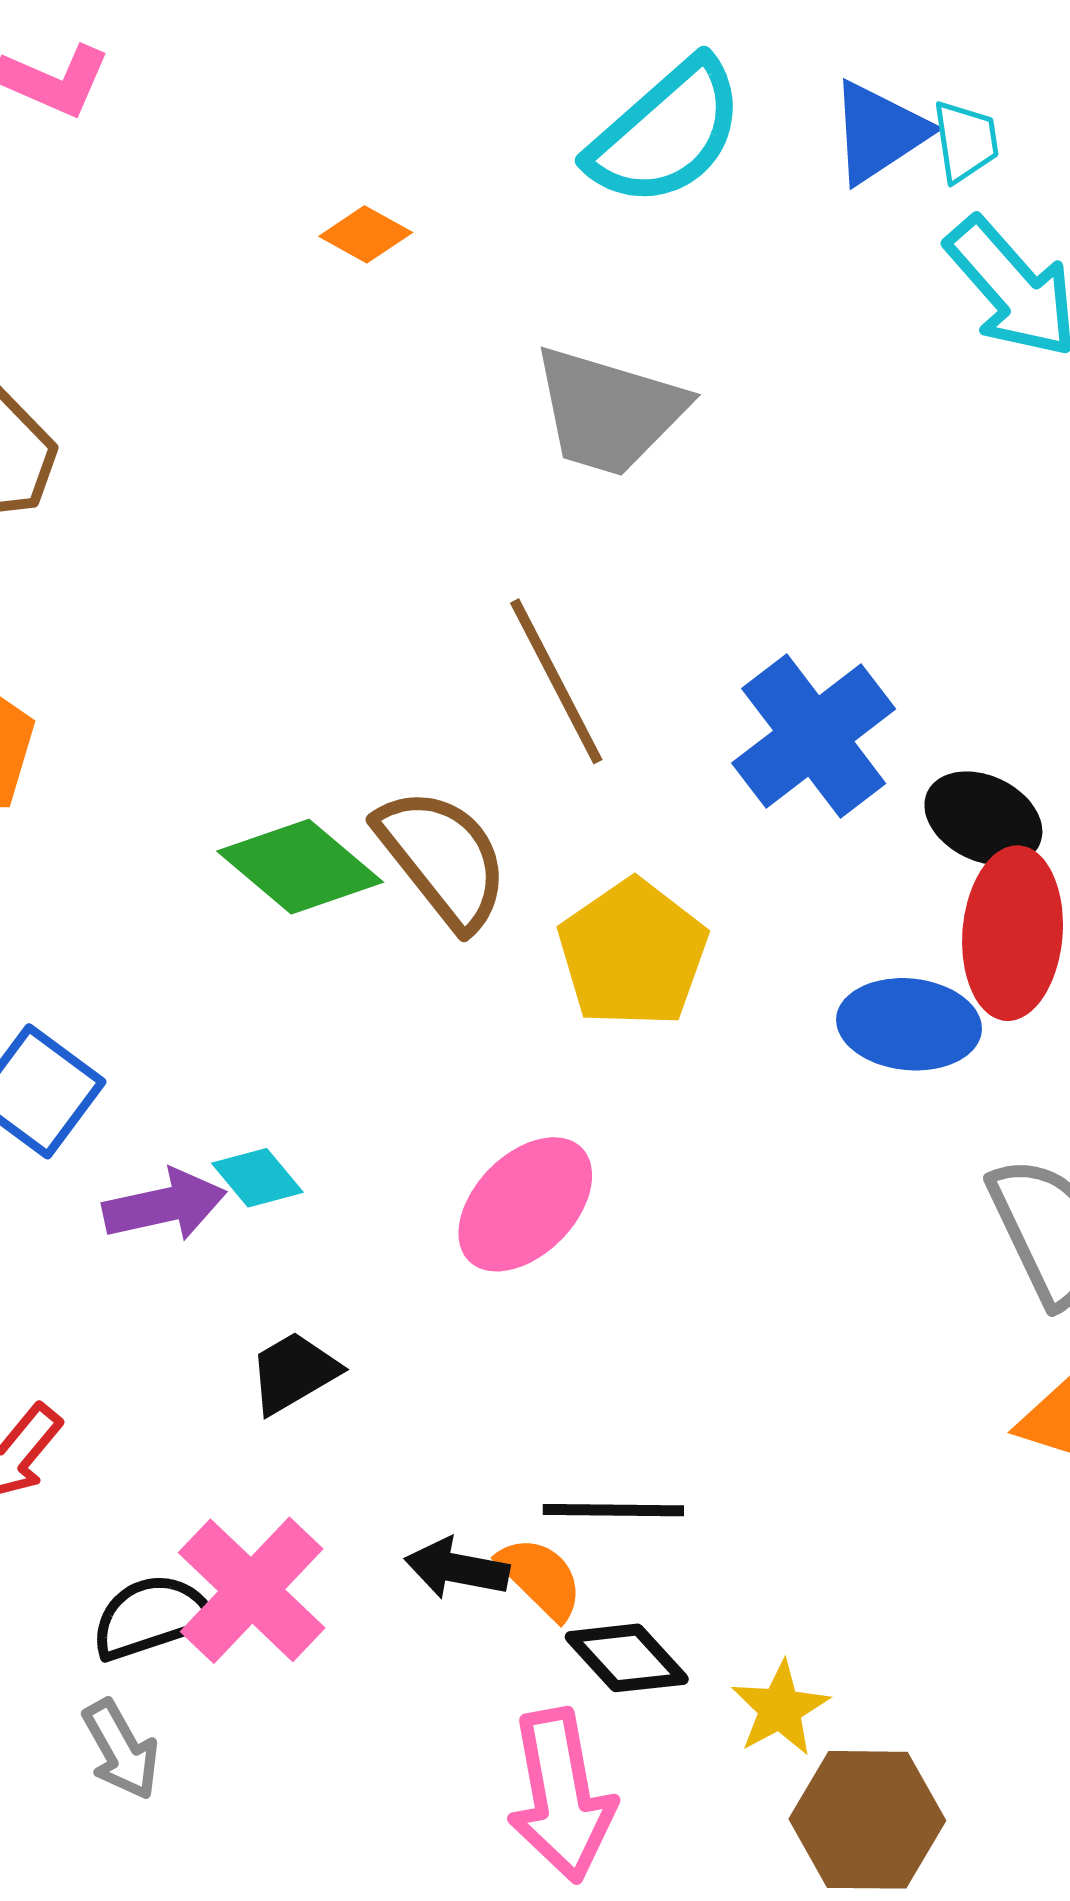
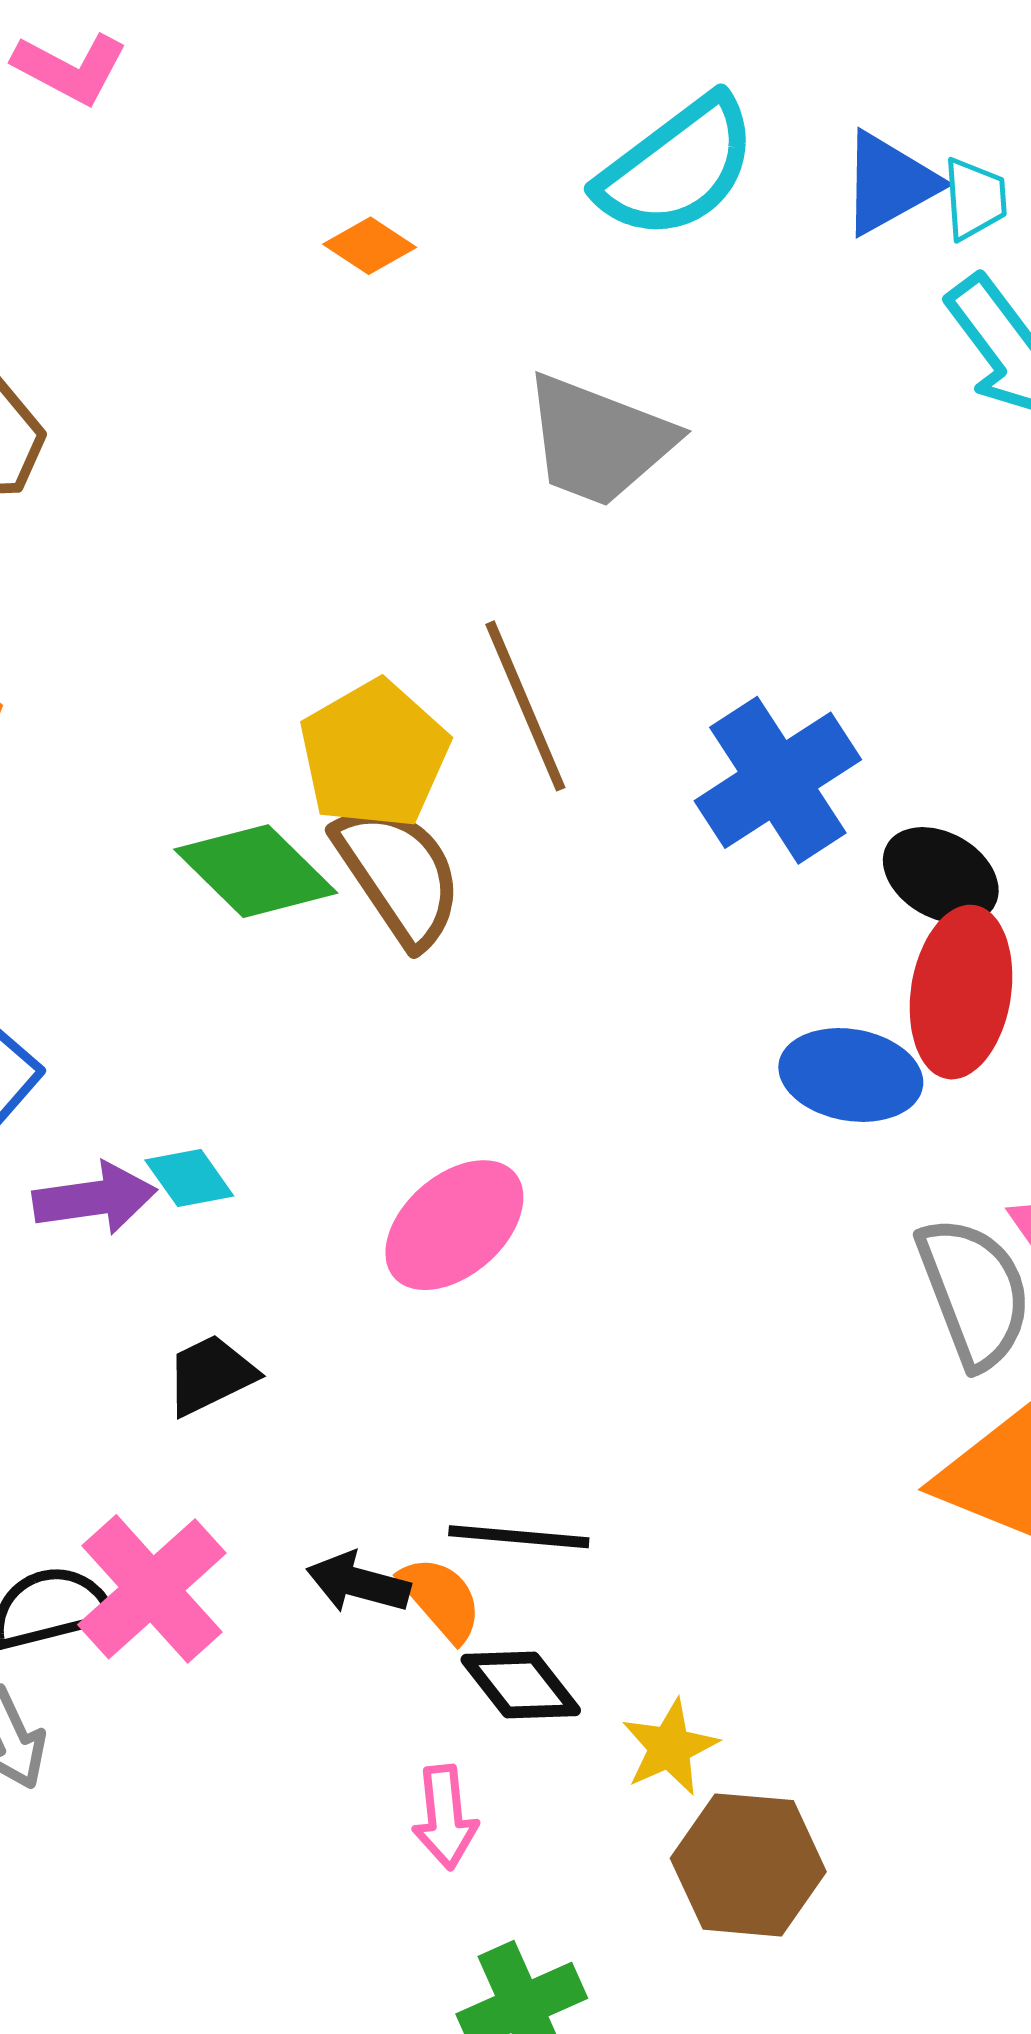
yellow pentagon: (633, 953) -> (374, 754), moved
pink arrow: (561, 1795) -> (445, 1817), size x0.6

